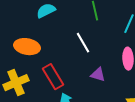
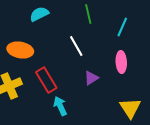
purple triangle: (98, 75) -> (91, 78), turned -49

